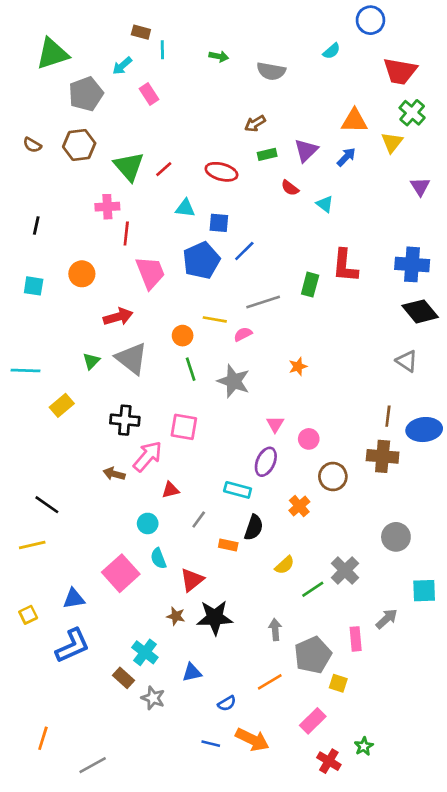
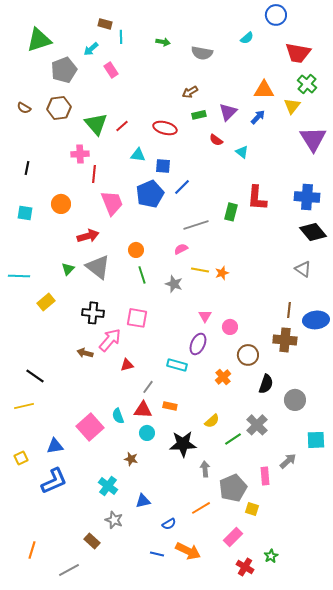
purple triangle: (420, 187) -> (313, 139), size x1.8
yellow line: (215, 319) -> (200, 270), moved
gray star: (234, 381) -> (174, 284), size x0.7
cyan circle: (148, 523) -> (147, 433), moved
black semicircle: (254, 528) -> (266, 384), moved
red triangle: (192, 580) -> (143, 410), moved, turned 42
black star: (215, 617) -> (183, 444), moved
brown rectangle: (123, 678) -> (92, 541), moved

